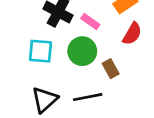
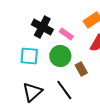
black line: (88, 97) -> (64, 90), turned 65

